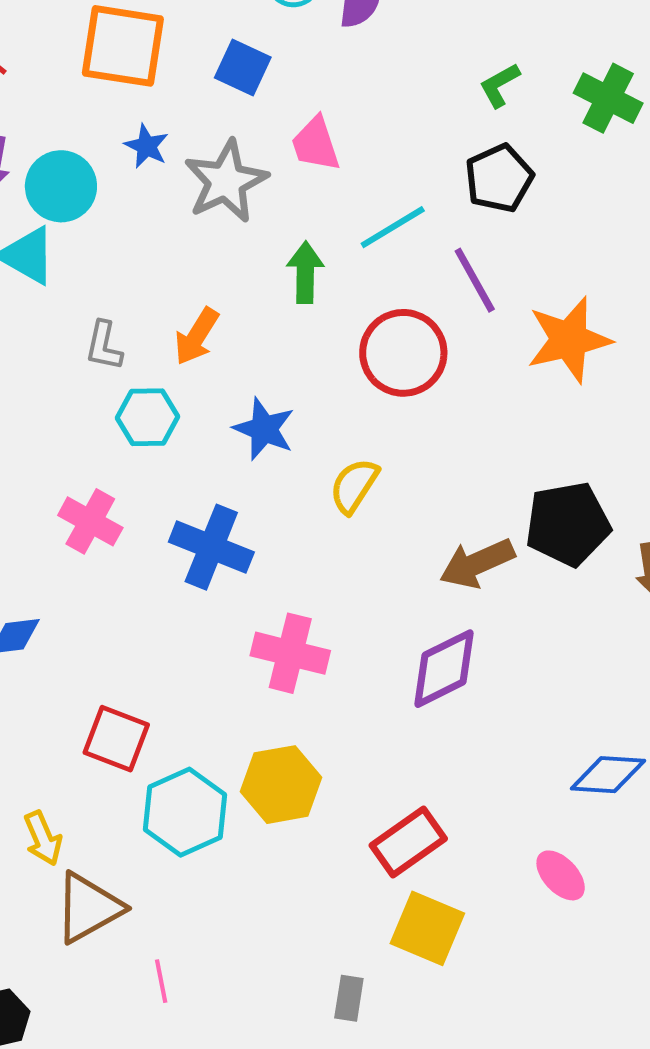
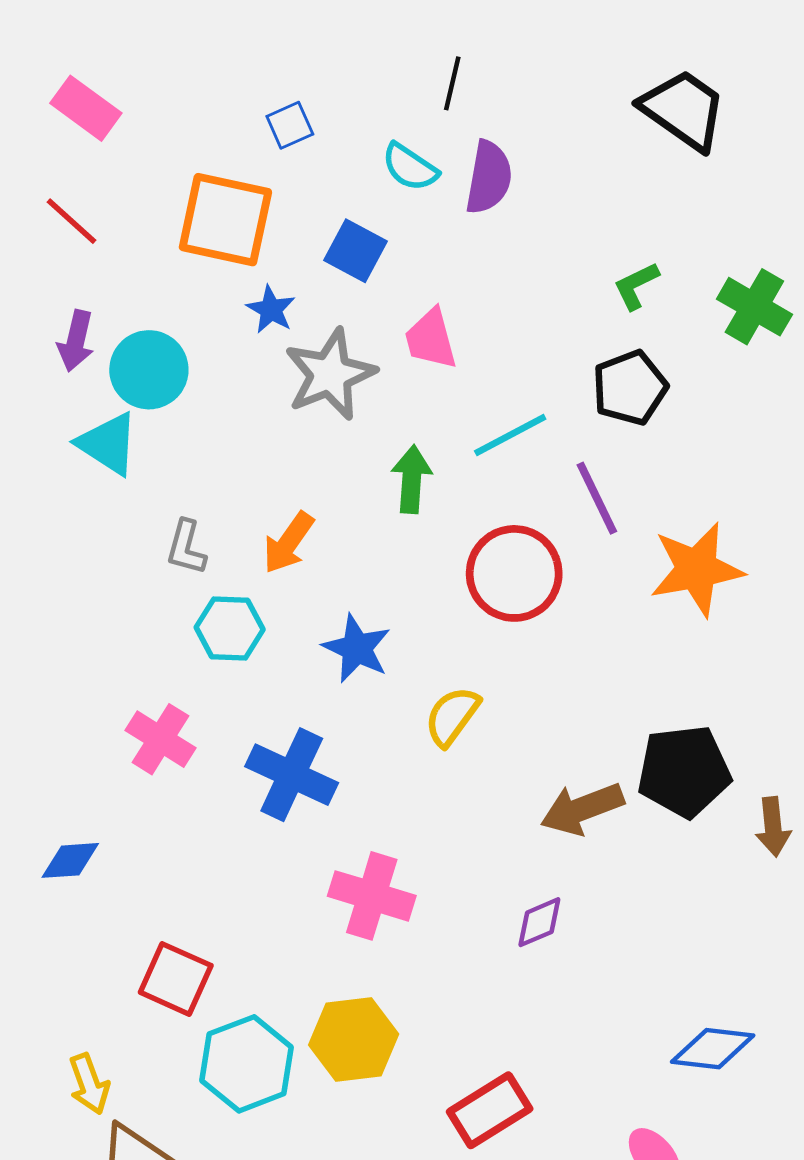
blue star: (147, 146) -> (271, 309), moved
purple diamond: (444, 669) -> (539, 922), size x0.6

